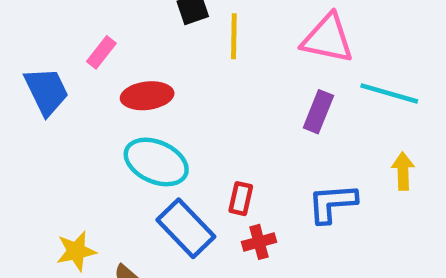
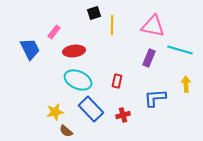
red rectangle: (241, 199) -> (117, 81), moved
yellow star: (76, 251) -> (55, 112), moved

